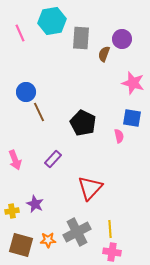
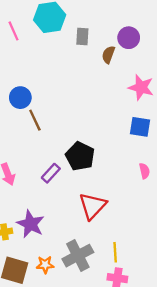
gray rectangle: (81, 38) -> (82, 37), size x0.7
black pentagon: (83, 123) -> (80, 156), moved
pink semicircle: (119, 136) -> (144, 171), moved
purple star: (35, 204) -> (30, 224), size x1.4

